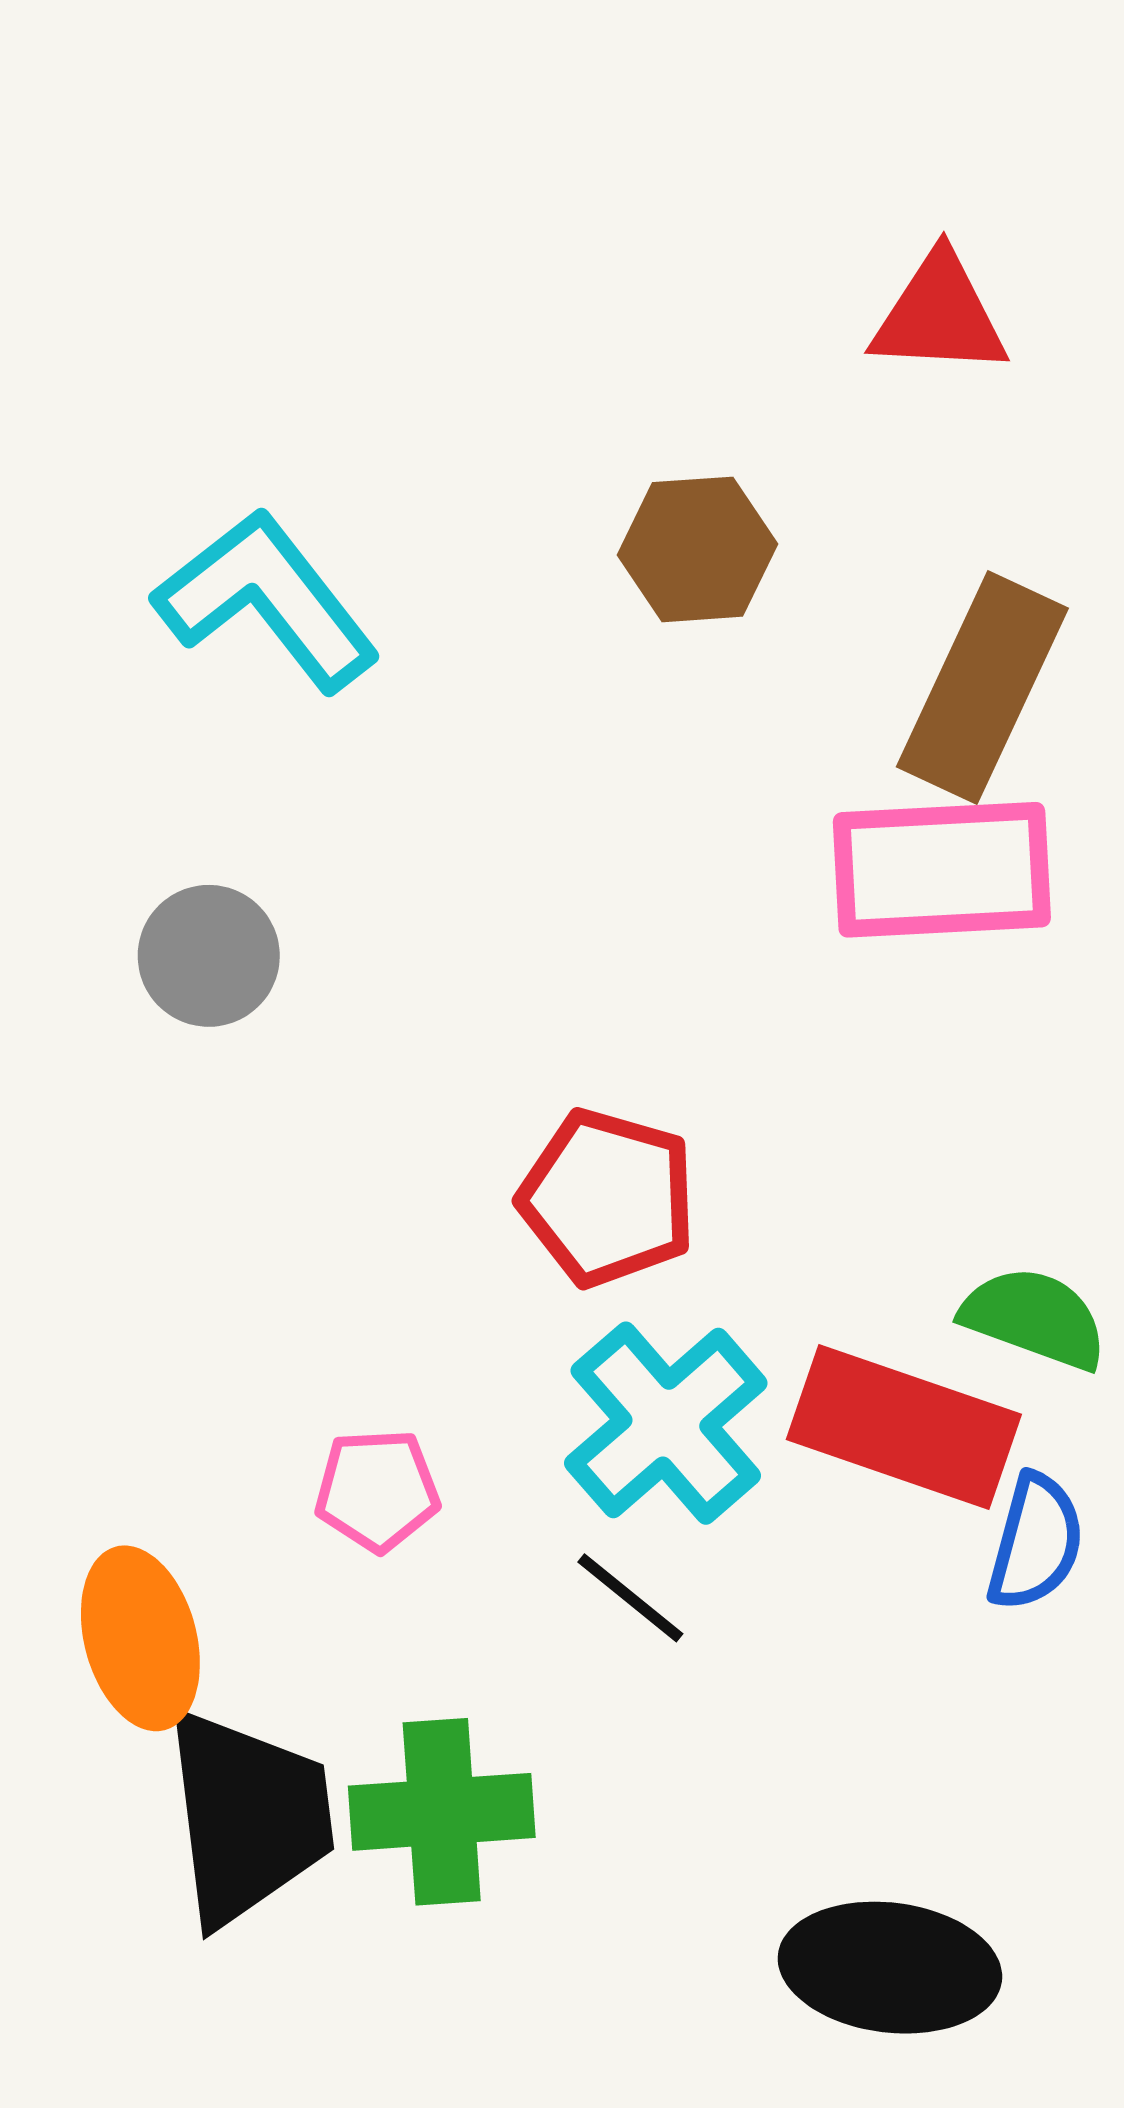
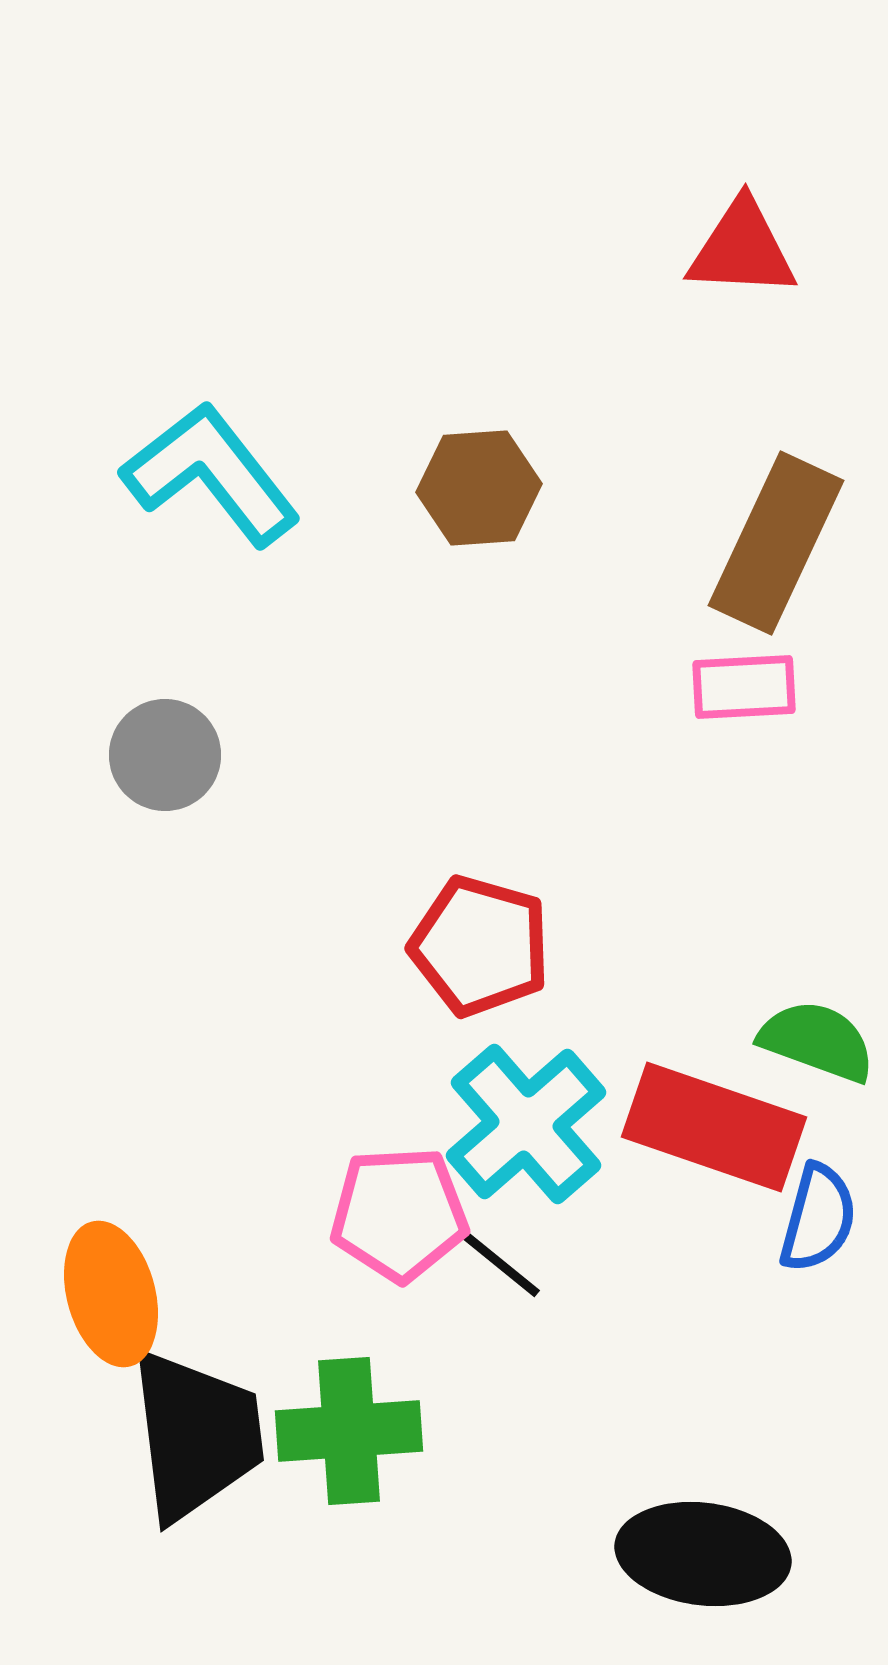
brown hexagon: (697, 549) -> (479, 488), moved
pink rectangle: (942, 870) -> (744, 687), size x0.6
pink pentagon: (377, 1490) -> (399, 1214), moved, size x1.4

